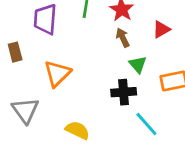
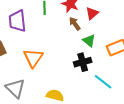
red triangle: (161, 29) -> (92, 13), moved

